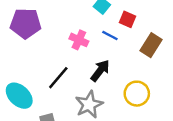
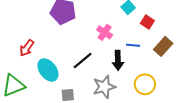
blue line: (110, 35) -> (133, 45), moved, turned -32
black arrow: (100, 71) -> (118, 60), turned 132

